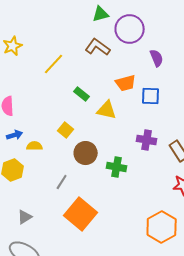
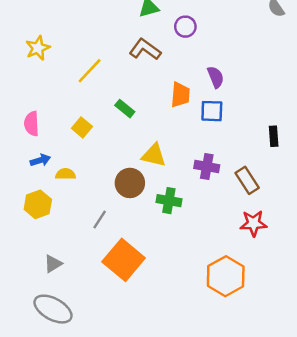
purple circle: (130, 29) -> (185, 27), size x0.6
purple semicircle: (157, 58) -> (216, 77), moved
orange trapezoid: (126, 83) -> (180, 95), turned -70
yellow triangle: (107, 110) -> (154, 155), moved
yellow square: (66, 130) -> (82, 127), moved

